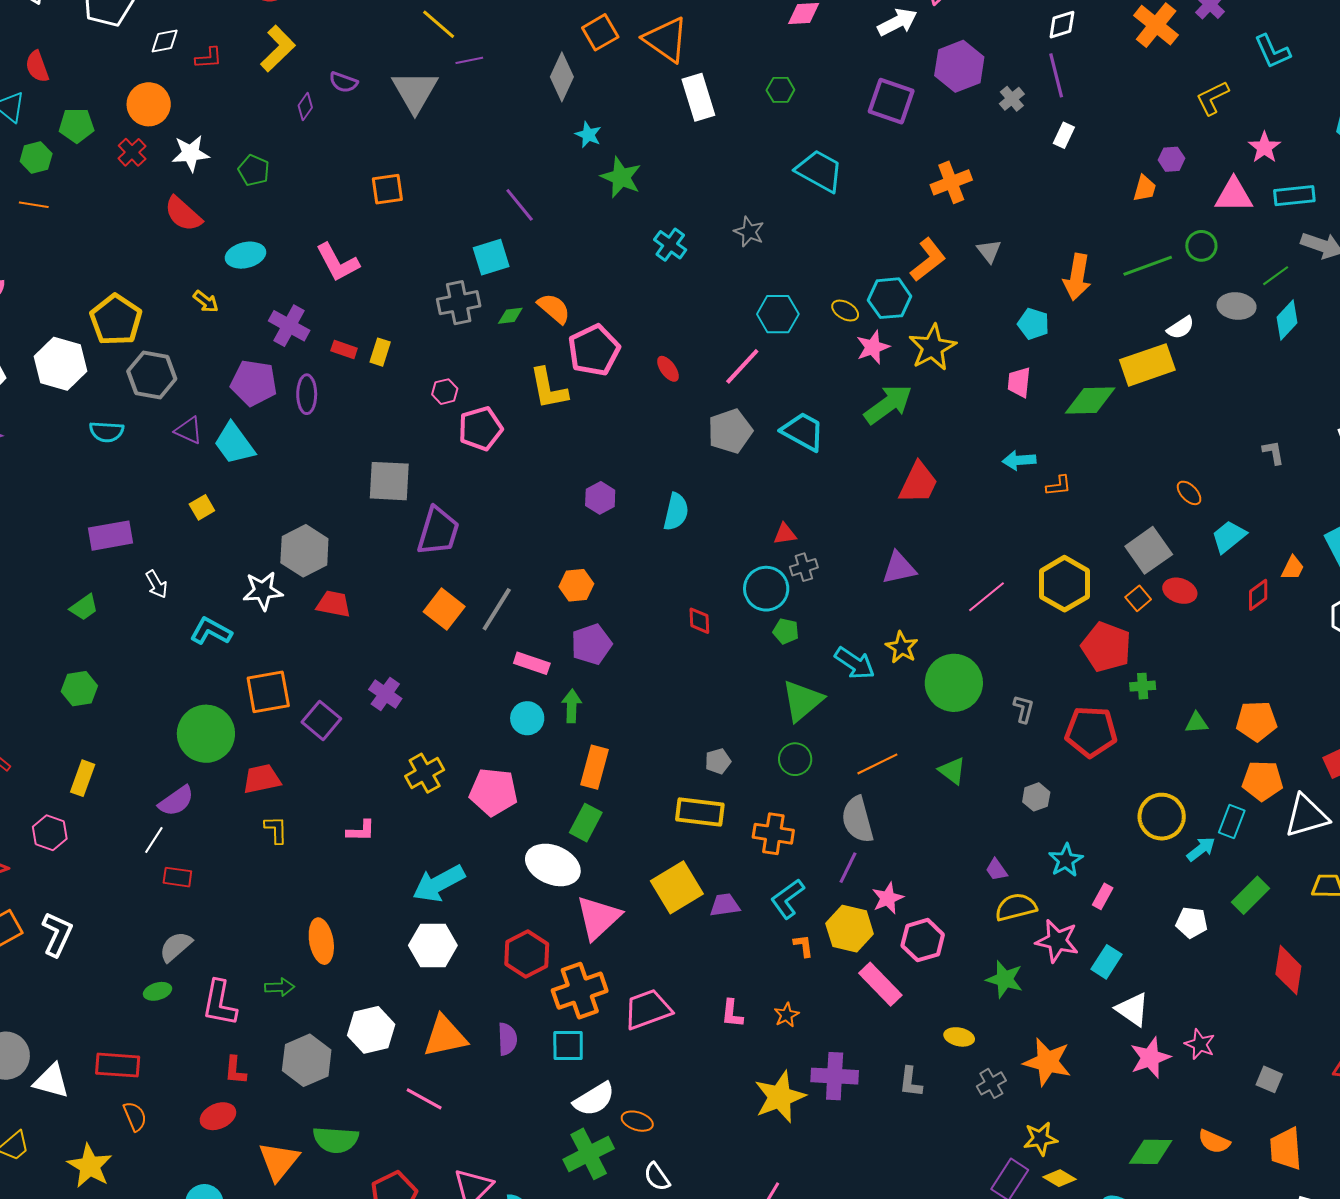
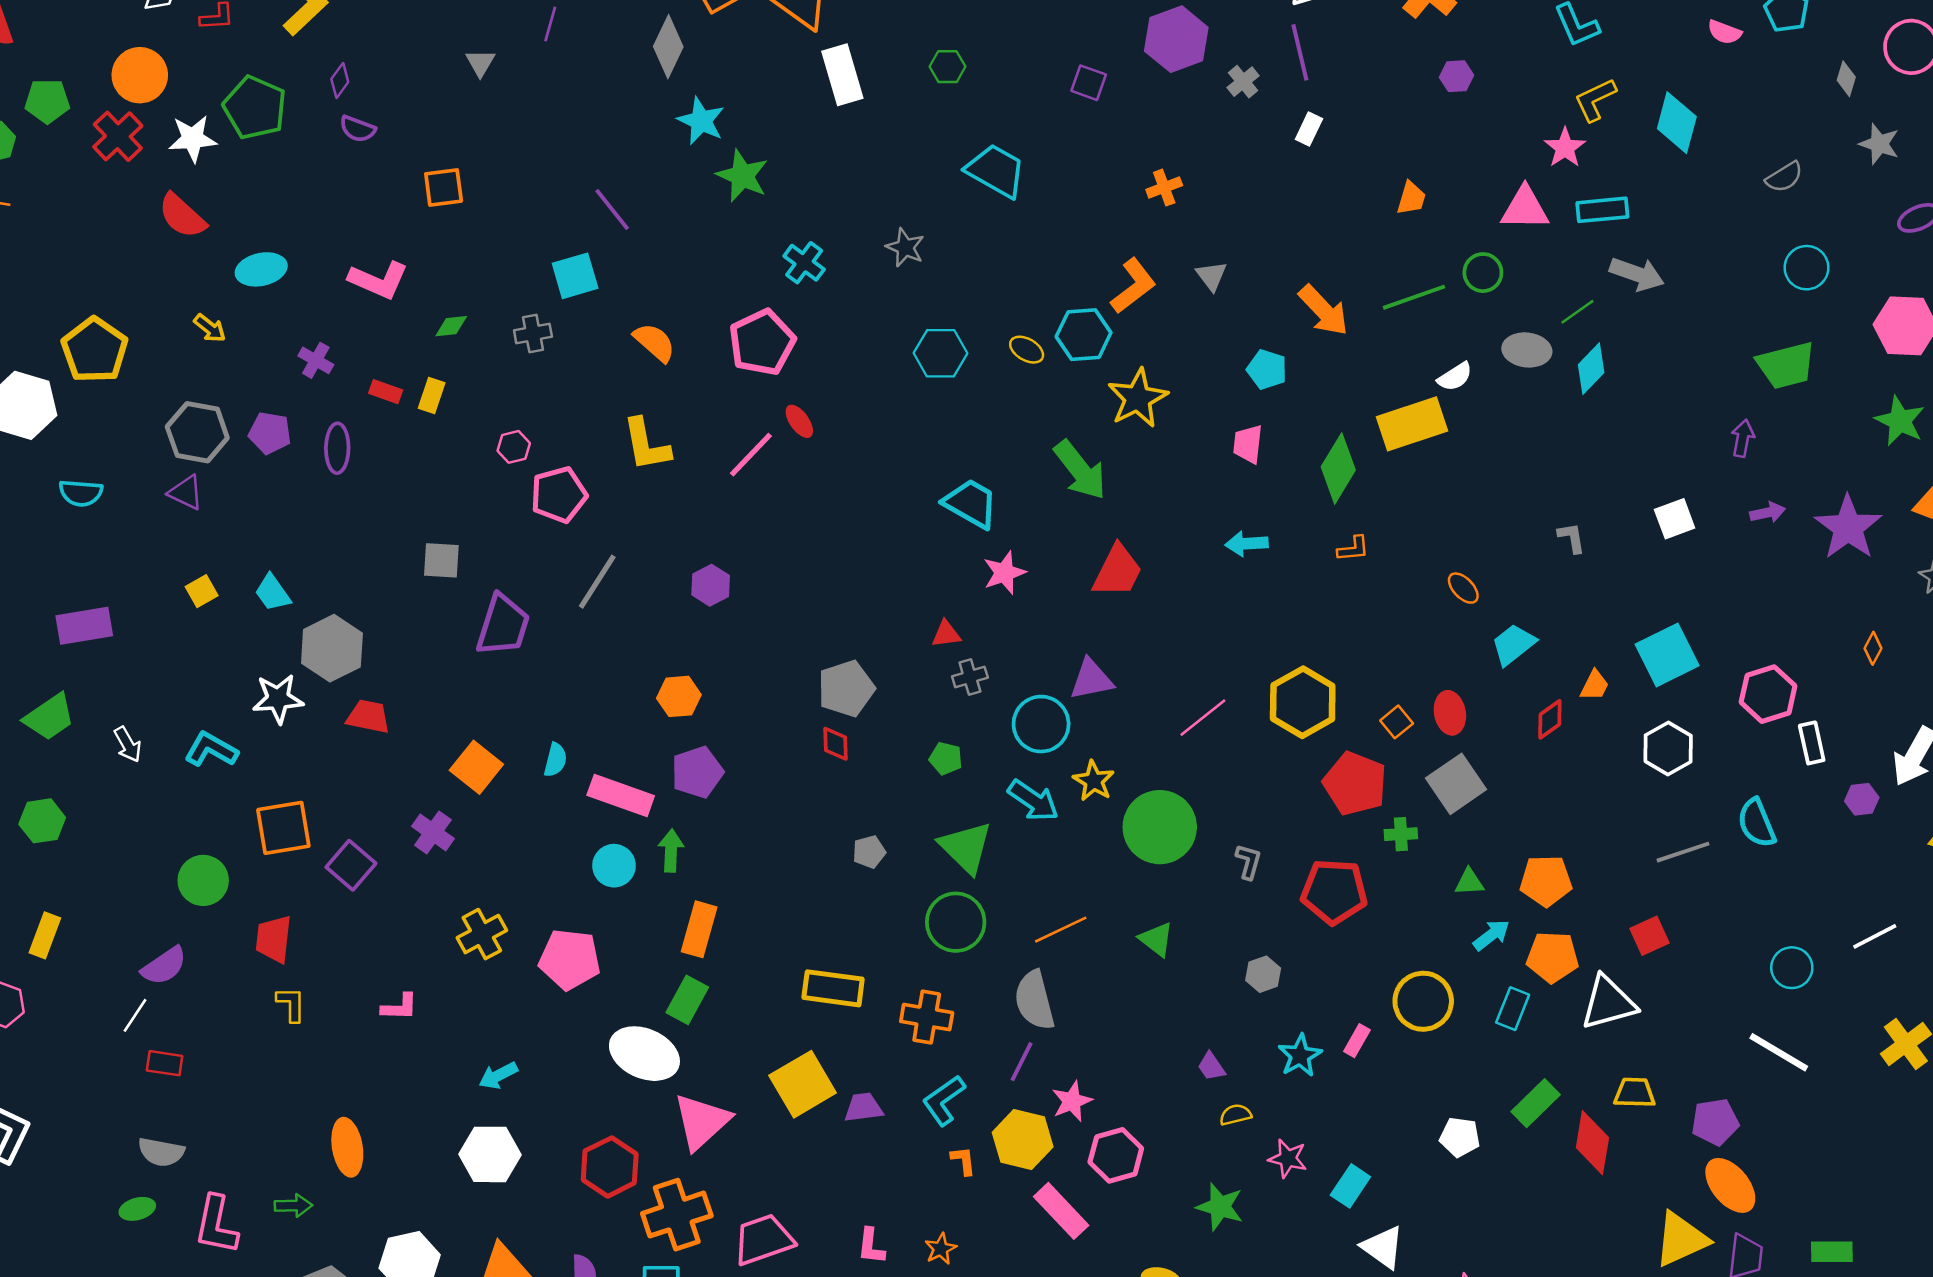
purple line: (469, 60) -> (550, 24), turned -64
purple semicircle: (343, 82) -> (358, 129), moved
gray triangle: (415, 91) -> (480, 63), size x0.5
yellow L-shape: (1212, 98) -> (1595, 100), moved
purple square: (891, 101) -> (1089, 83), size x0.6
cyan star: (588, 135) -> (701, 121), size x1.4
red cross: (132, 152) -> (118, 136), size x1.4
purple hexagon: (1171, 159) -> (1457, 76), moved
green pentagon: (254, 170) -> (255, 108), moved, size x1.6
orange cross: (951, 182) -> (1164, 188), size x0.7
pink L-shape: (337, 262) -> (379, 280), turned -39
orange arrow: (1077, 277) -> (1324, 310), turned -54
gray cross: (459, 303) -> (533, 334), size x0.7
green diamond: (510, 316) -> (451, 326), moved
purple cross: (289, 326) -> (316, 360), size x0.7
pink star: (873, 347) -> (1004, 573), moved
pink pentagon: (594, 350) -> (762, 342), moved
pink line: (742, 366) -> (751, 455), moved
gray hexagon: (152, 375) -> (197, 432), moved
purple pentagon: (254, 383) -> (270, 433), size x0.7
green diamond: (1090, 401) -> (1338, 468), turned -58
green arrow: (888, 404) -> (1080, 470), turned 87
gray pentagon: (730, 431) -> (846, 688), moved
cyan trapezoid: (234, 444) -> (273, 593), moved, size x0.7
gray square: (389, 481) -> (441, 560), size x0.7
orange L-shape: (1059, 486) -> (1353, 549), moved
cyan semicircle: (676, 512) -> (555, 760), moved, size x0.7
gray square: (1149, 550) -> (1456, 784), moved
white arrow: (156, 584) -> (128, 745), moved
cyan circle: (766, 589) -> (1041, 724), moved
red ellipse: (1180, 591) -> (1450, 713), turned 60
green trapezoid: (84, 607) -> (49, 717), size x1.4
orange square: (444, 609) -> (476, 767), moved
gray line: (497, 609) -> (597, 582), moved
pink rectangle: (532, 663) -> (621, 796), size x1.4
green triangle: (802, 701) -> (966, 847), turned -36
green circle: (206, 734) -> (203, 880), size x0.7
green circle: (795, 759) -> (956, 922), size x1.4
gray pentagon: (718, 761) -> (869, 852), moved
red trapezoid: (262, 779) -> (274, 939), turned -72
cyan arrow: (1201, 849) -> (1491, 935), moved
cyan arrow: (439, 884) -> (498, 1076), size x0.6
pink rectangle: (1103, 896) -> (1357, 1041), moved
yellow semicircle: (1016, 907) -> (1236, 1115), size x0.6
pink star: (1057, 941) -> (1288, 1158), size x0.7
gray semicircle: (176, 947) -> (161, 1152), turned -129
red diamond: (1288, 970) -> (1592, 1143), moved

